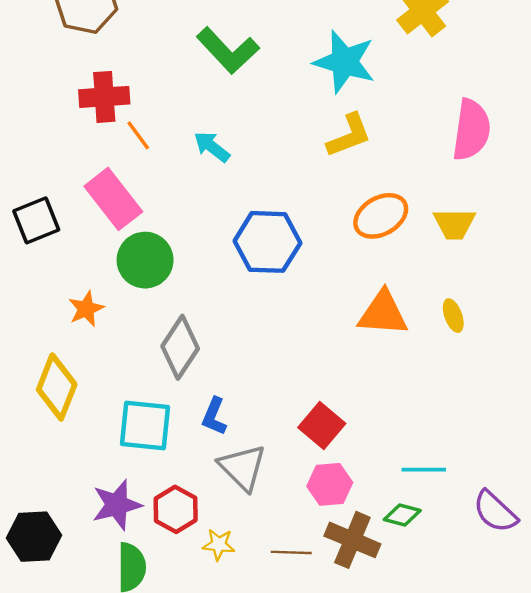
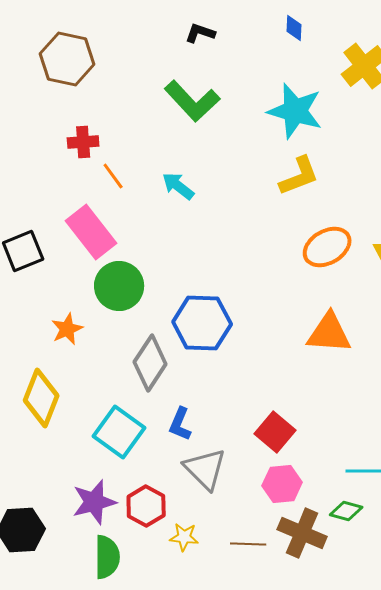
red cross: (104, 97) -> (83, 142), size x0.7
blue hexagon: (267, 242) -> (202, 323), moved
cyan square: (145, 426) -> (119, 432), turned 30

